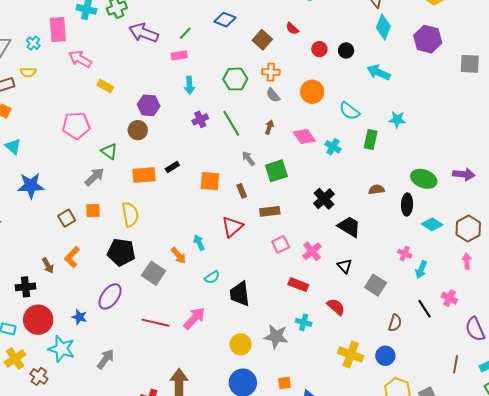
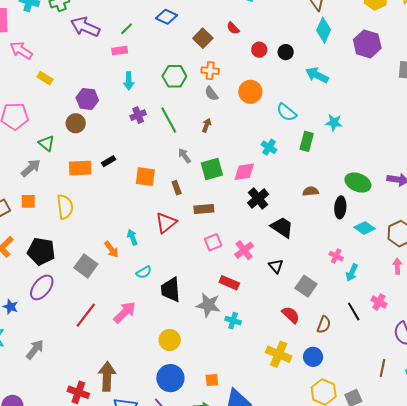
pink diamond: (304, 137) -> (244, 172), moved, turned -65
black pentagon: (121, 252) -> (41, 251), moved
red semicircle: (336, 307) -> (291, 315), moved
red line: (155, 323) -> (86, 315), turned -68
gray star: (276, 336) -> (208, 305), moved

